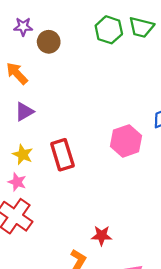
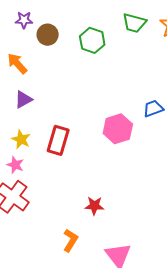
green hexagon: (109, 30) -> (92, 40), moved
red rectangle: (62, 155) -> (58, 140), turned 32
red star: (102, 236) -> (94, 206), moved

